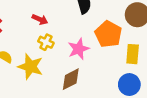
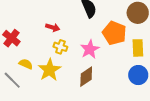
yellow star: (30, 67) -> (49, 70), turned 30

